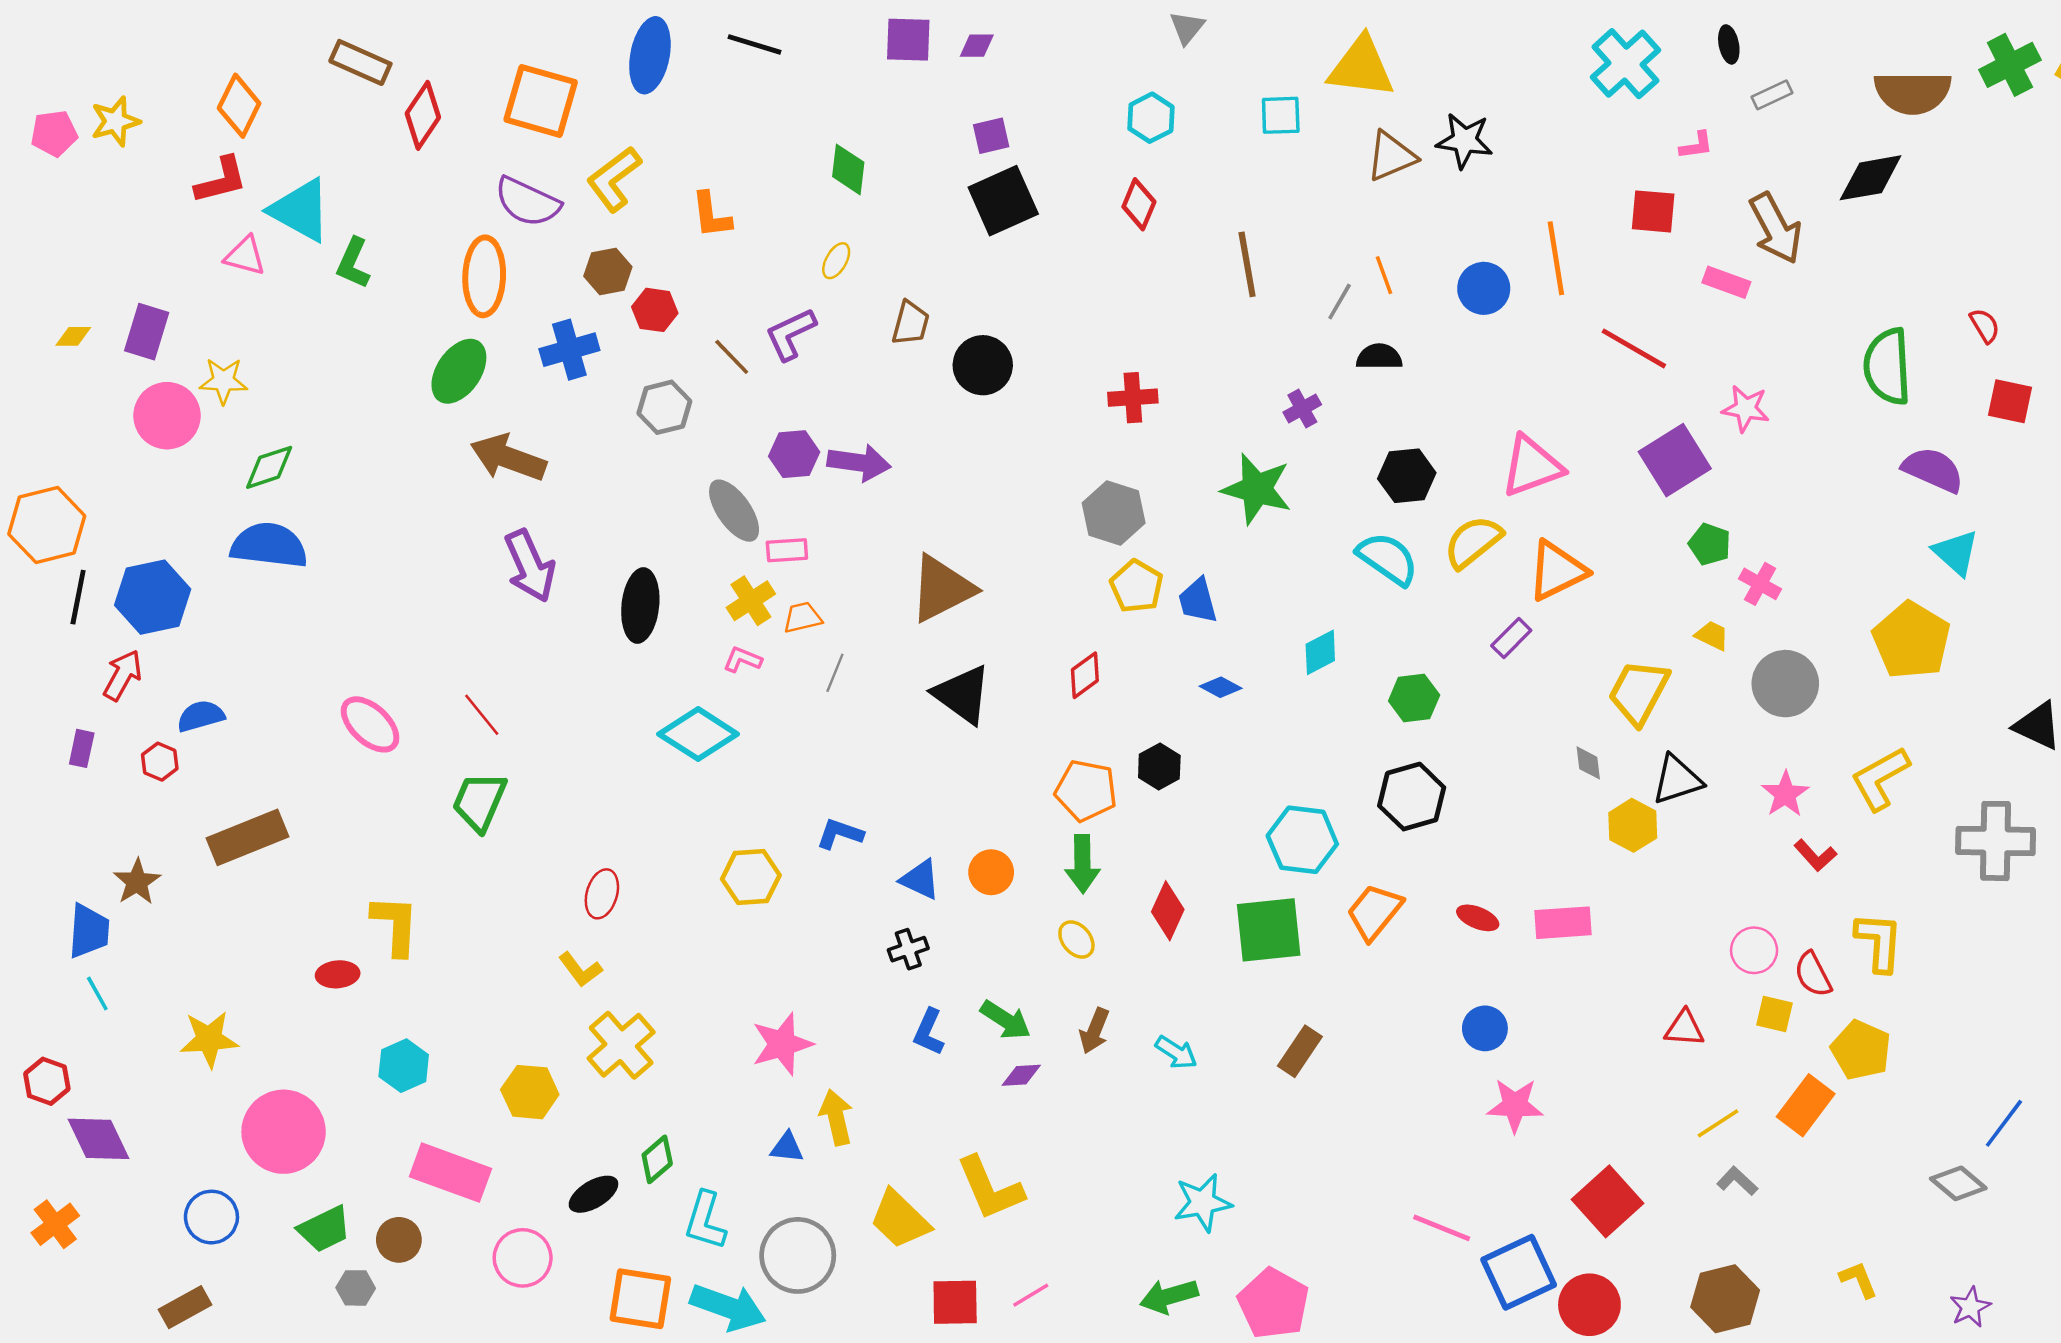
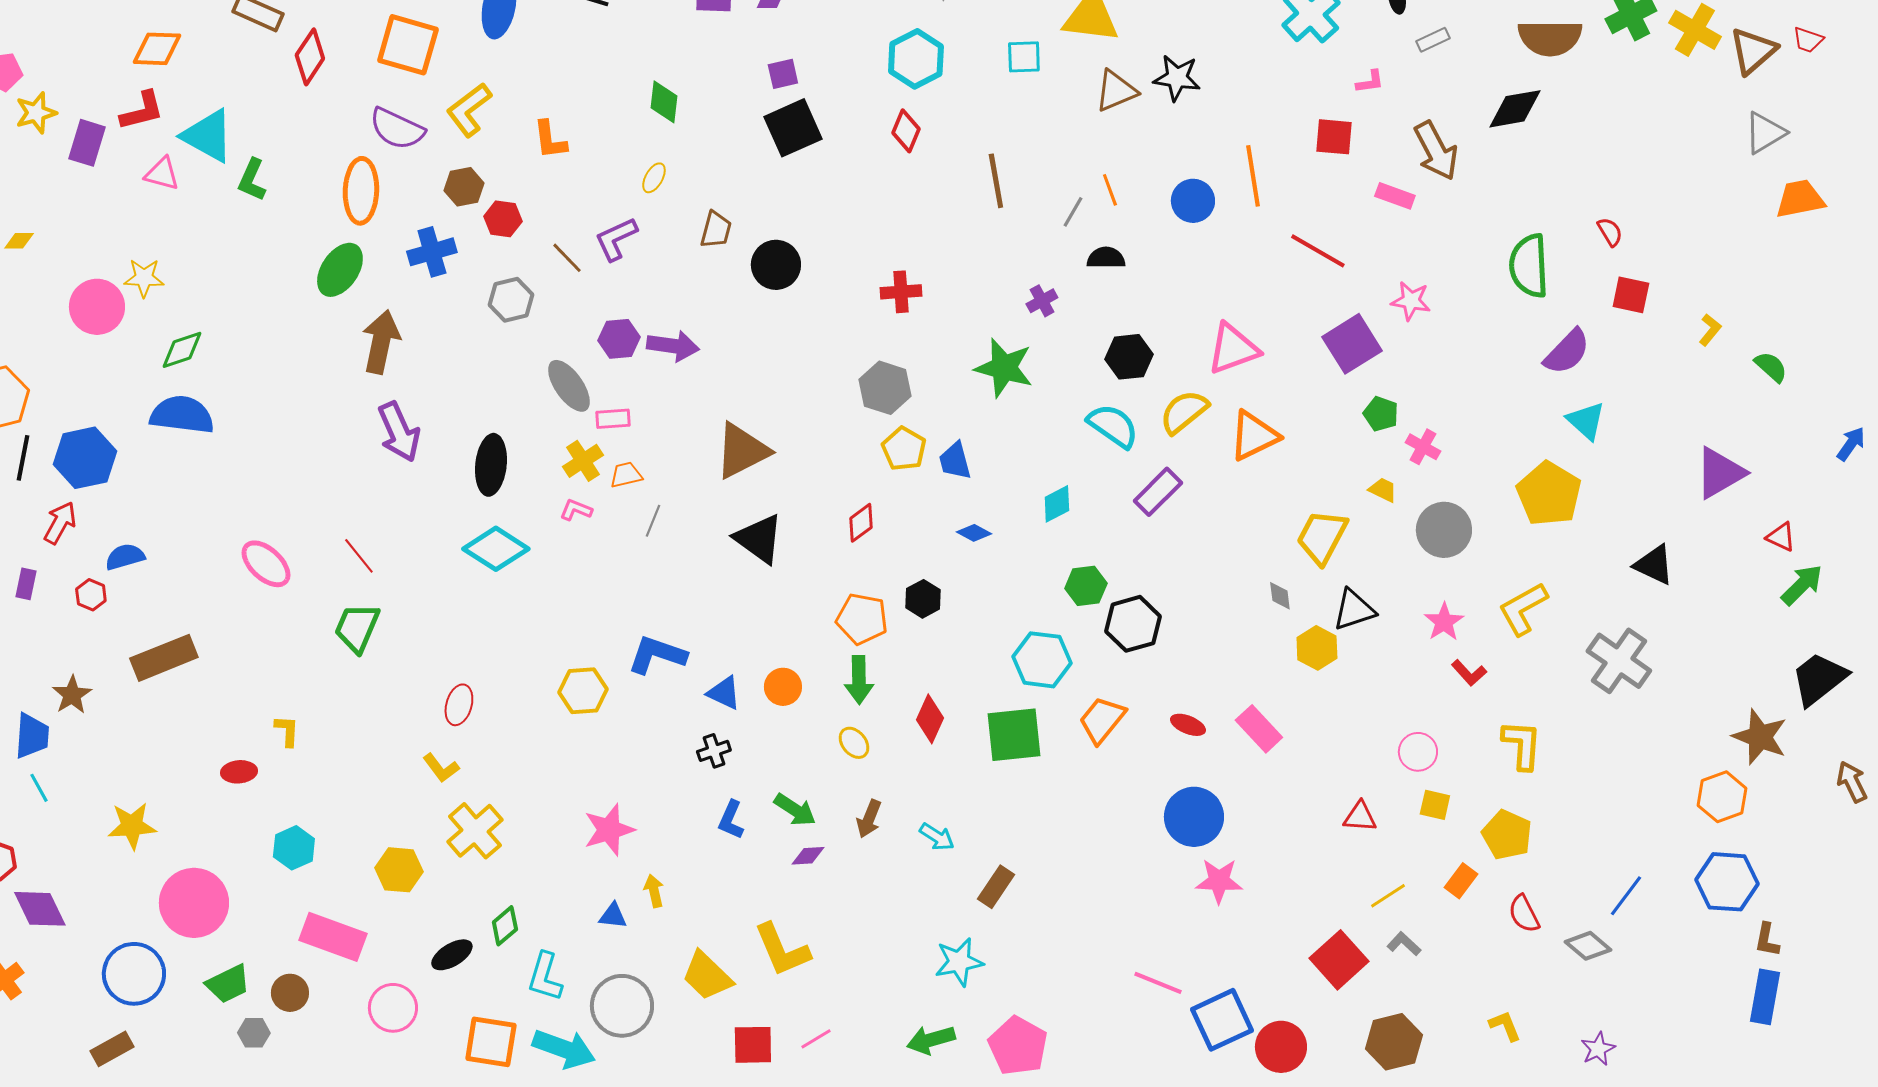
orange diamond: (239, 106) -> (157, 49), turned 66
cyan hexagon: (1151, 118) -> (916, 59), size x1.4
yellow star: (115, 121) -> (36, 113), moved
purple rectangle: (147, 332) -> (87, 143), moved
brown arrow: (508, 458) -> (381, 342), turned 82
purple semicircle: (1933, 470) -> (1567, 352), turned 110
purple rectangle: (1511, 638) -> (1158, 492), moved, size x1.4
green hexagon: (1414, 698) -> (1086, 586), moved
cyan diamond: (698, 734) -> (496, 549), moved
blue L-shape: (840, 834) -> (657, 655), size x1.5
gray cross: (1996, 841) -> (1619, 661), turned 34
pink rectangle: (1563, 923) -> (1259, 729), turned 51
yellow L-shape: (395, 925) -> (287, 731), size x0.6
red semicircle: (1813, 974) -> (1524, 914), moved
blue circle: (1485, 1028) -> (1194, 817), size x1.6
brown rectangle: (1300, 1051) -> (996, 887), moved
orange rectangle: (1806, 1105) -> (1461, 881), size x0.7
yellow arrow: (836, 1117) -> (654, 891), size x0.7
red square: (1607, 1201) -> (1339, 960), moved
blue circle: (211, 1217) -> (134, 974), size x1.4

